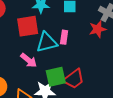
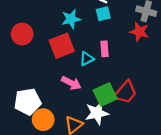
red star: (98, 29) -> (139, 32), turned -30
cyan triangle: (47, 42) -> (87, 59), size x0.6

